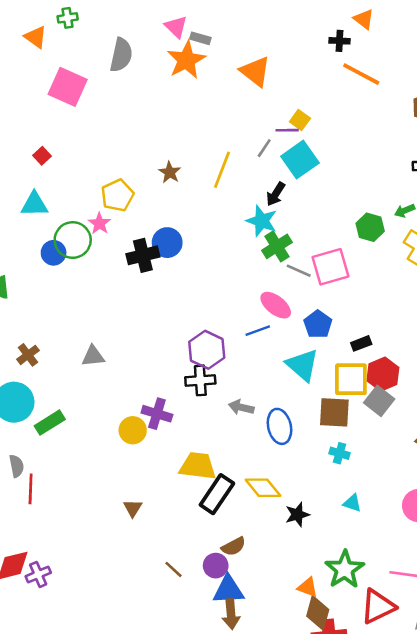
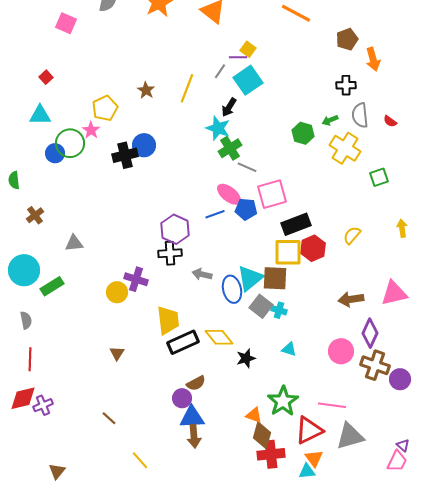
pink square: (68, 87) -> (66, 23), size x0.7
pink square: (331, 267) -> (272, 194), moved
blue pentagon: (318, 324) -> (246, 209), moved, turned -30
black rectangle: (361, 343) -> (296, 224), size x1.8
brown cross: (28, 355) -> (35, 215), moved
gray triangle: (93, 356) -> (74, 243), moved
cyan triangle: (302, 365) -> (250, 278), moved, turned 40
gray square: (379, 401) -> (261, 306), moved
yellow trapezoid: (198, 466) -> (168, 320), turned 76
red line: (31, 489) -> (30, 359), moved
black rectangle: (217, 494) -> (183, 342), turned 32
brown line: (174, 569) -> (109, 418), moved

